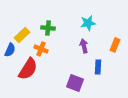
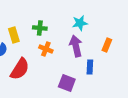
yellow rectangle: (22, 35) -> (14, 35), turned -63
purple arrow: (84, 46) -> (76, 46), size x1.5
orange cross: (41, 49) -> (46, 49), moved

